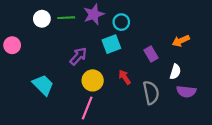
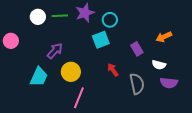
purple arrow: (78, 56) -> (55, 51), moved
white semicircle: (175, 72) -> (159, 65), turned 88
yellow circle: (93, 80) -> (71, 72), moved
cyan trapezoid: (43, 85) -> (39, 77), turned 70

